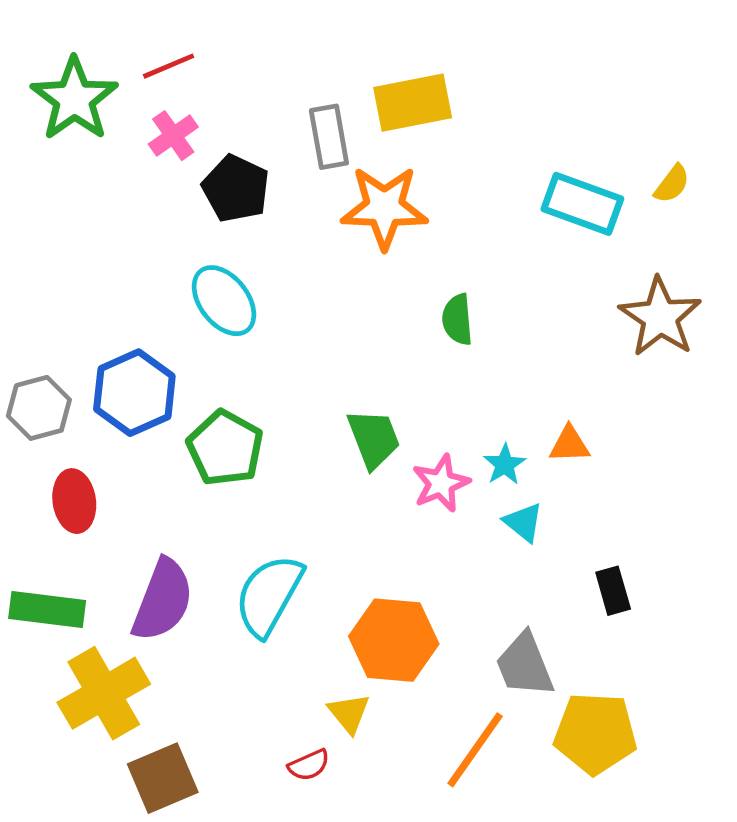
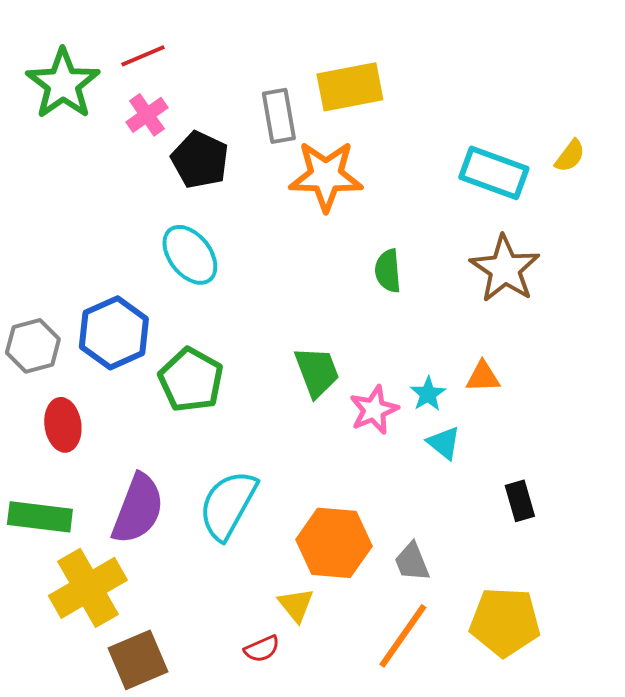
brown star: (660, 317) -> (505, 269), moved
gray trapezoid: (525, 665) -> (412, 562), moved, size x0.7

